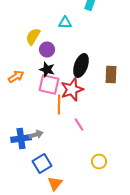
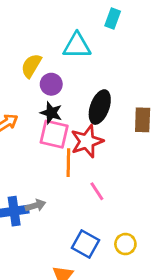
cyan triangle: (65, 23) -> (77, 46), size x1.5
blue square: (42, 164) -> (85, 244), moved, turned -30

